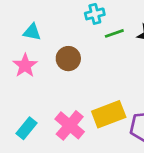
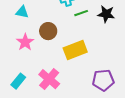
pink star: (25, 66) -> (25, 42), moved
yellow rectangle: (109, 114) -> (75, 50), moved

